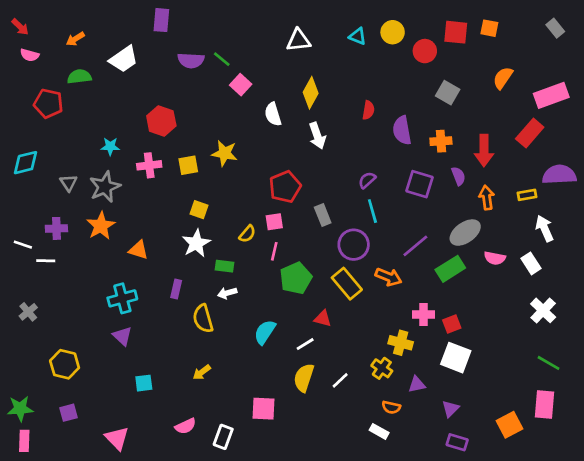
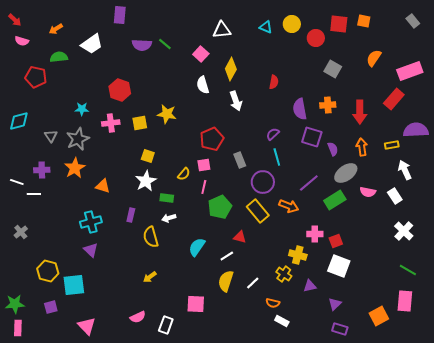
pink square: (241, 85) -> (201, 54), moved
purple semicircle: (402, 130) -> (300, 109), moved
purple semicircle: (458, 176) -> (333, 149), moved
cyan square: (144, 383) -> (74, 285), moved, size x1.6
orange semicircle: (391, 407) -> (273, 303), moved

